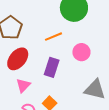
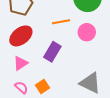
pink circle: (81, 52) -> (87, 32), moved

